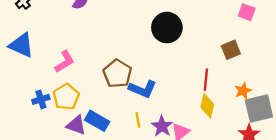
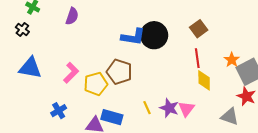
black circle: (167, 28) -> (154, 35), moved
brown square: (231, 50) -> (199, 29), moved
blue L-shape: (143, 89) -> (133, 37), moved
yellow pentagon: (66, 97) -> (96, 84), moved, turned 30

